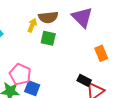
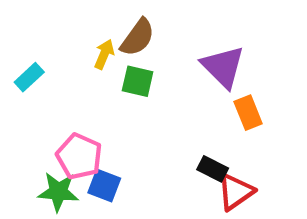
brown semicircle: (48, 17) -> (138, 38), turned -48
purple triangle: (82, 17) -> (223, 67), moved

